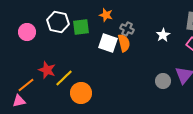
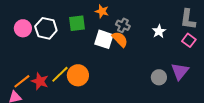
white hexagon: (58, 22) -> (46, 28), moved
orange semicircle: (124, 43) -> (120, 39), turned -30
red star: (47, 70) -> (40, 81), moved
orange circle: (81, 93) -> (78, 75), moved

